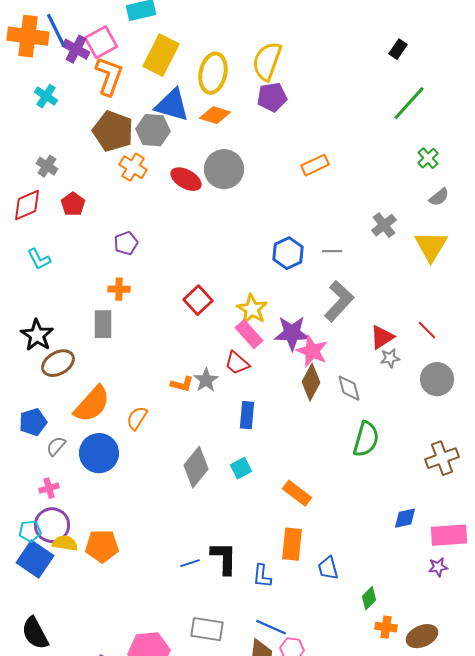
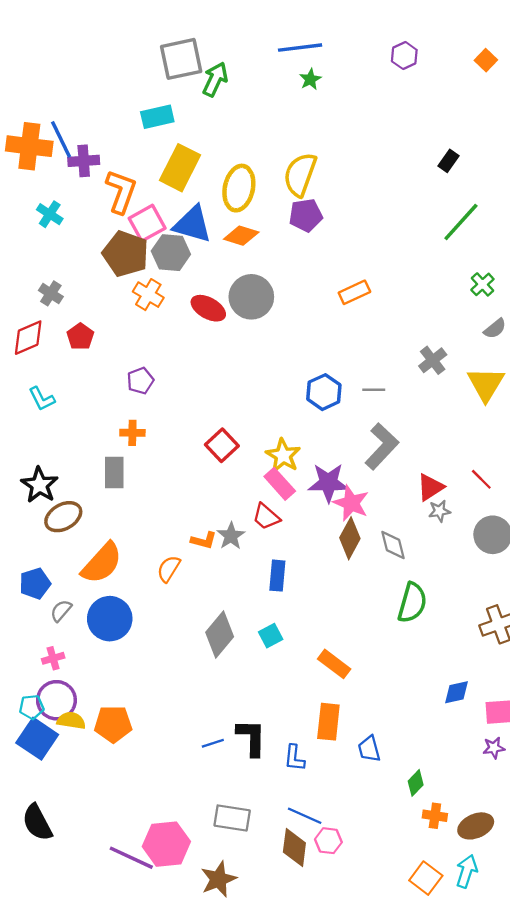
pink square: (101, 42) -> (147, 223), moved
purple cross: (76, 49) -> (84, 161), turned -32
orange semicircle: (137, 418) -> (169, 569), moved

